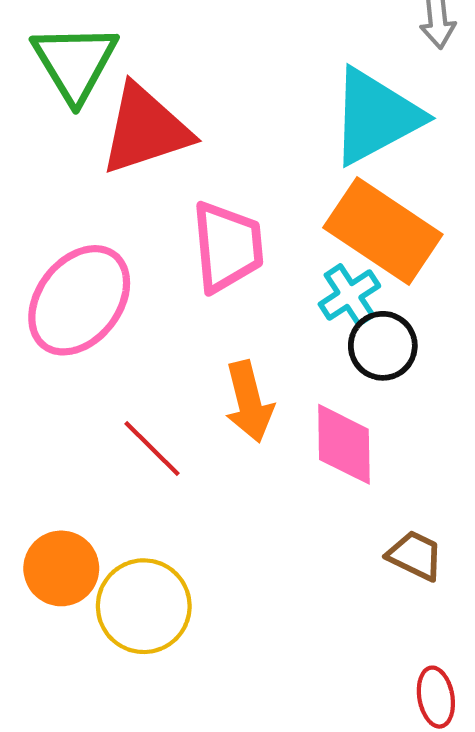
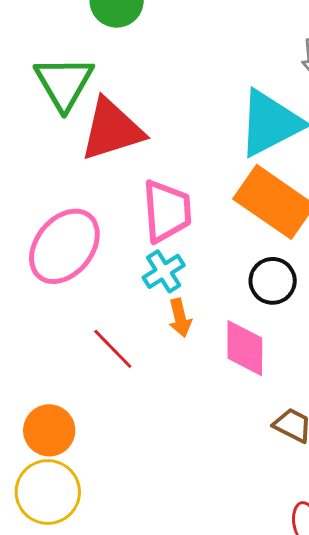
cyan cross: (349, 295) -> (164, 271), moved
orange arrow: (249, 402) -> (180, 318), size x0.7
yellow circle: (144, 606) -> (48, 492), moved

